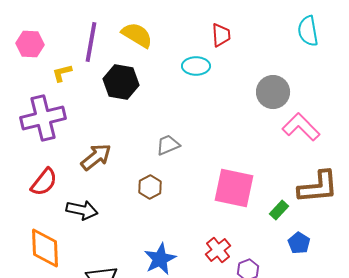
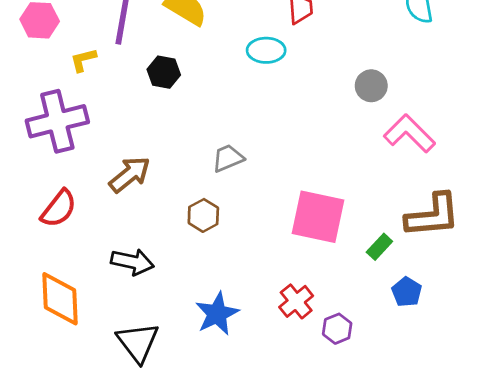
black hexagon: (121, 82) -> (164, 72), size x0.7
gray circle: (273, 92) -> (371, 86), size x0.7
black arrow: (82, 210) -> (132, 262), moved

